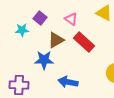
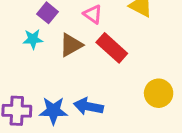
cyan star: (22, 30) -> (33, 39), moved
blue star: (44, 60) -> (53, 111), moved

